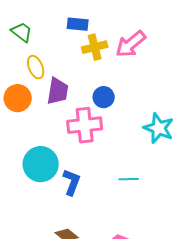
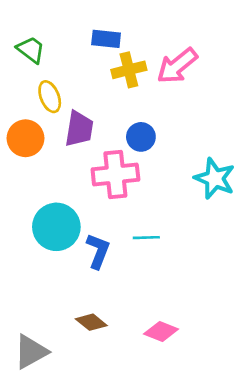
cyan line: (129, 179) -> (146, 238), moved

